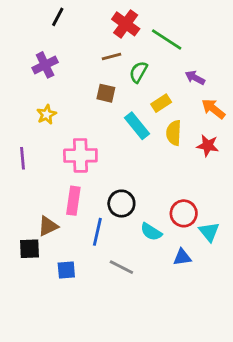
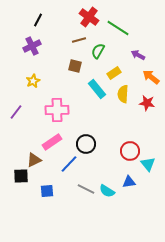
black line: (58, 17) -> (38, 20), moved
purple line: (22, 158) -> (16, 112), turned 42
pink rectangle: (73, 201) -> (52, 142), turned 48
blue line: (97, 232) -> (69, 164), turned 30
cyan semicircle: (151, 232) -> (107, 191), moved

